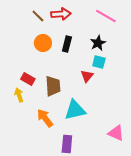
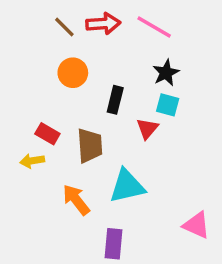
pink line: (106, 16) -> (154, 27), moved
black rectangle: (67, 44) -> (115, 100), moved
yellow arrow: (19, 95) -> (32, 161), turned -80

